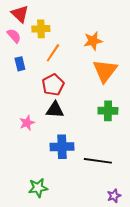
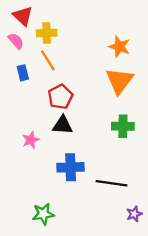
orange star: (93, 41) -> (119, 47), moved, turned 30
orange line: (53, 53) -> (48, 60), moved, turned -66
purple star: (114, 196) -> (134, 214), moved

